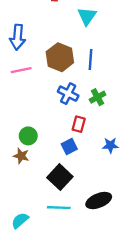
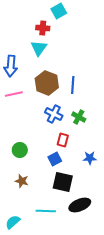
cyan triangle: (87, 16) -> (39, 48), moved
green cross: (98, 97) -> (79, 117), turned -32
brown star: (21, 156) -> (22, 181), moved
black square: (60, 177) -> (63, 182), moved, turned -30

